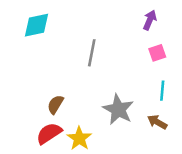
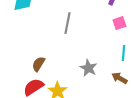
gray star: (118, 109) -> (88, 68), size x0.7

